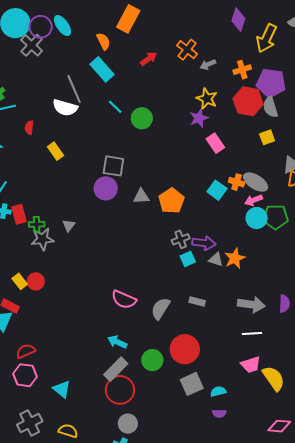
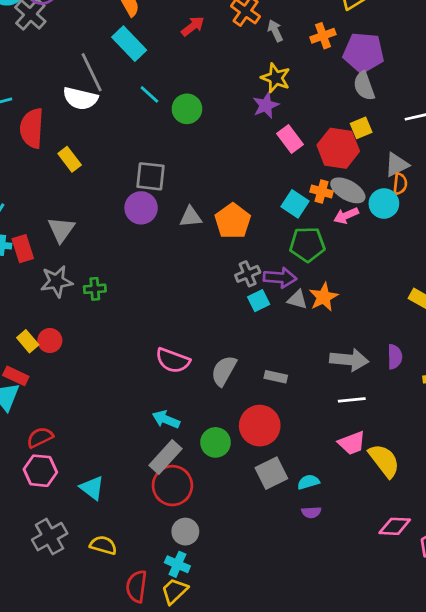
gray arrow: (208, 64) -> (275, 31), turned 91
red hexagon: (248, 101) -> (338, 148), moved
red semicircle: (29, 128) -> (32, 128), size x2.0
green pentagon: (276, 217) -> (307, 244), moved
cyan circle: (257, 218) -> (384, 204), moved
green cross: (37, 224) -> (95, 289), moved
gray triangle: (69, 226) -> (61, 230), moved, size x1.5
gray rectangle: (197, 301) -> (276, 377), moved

